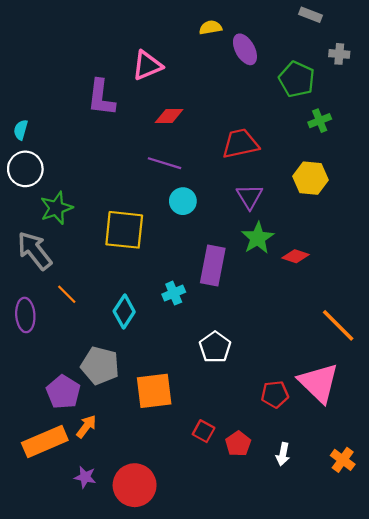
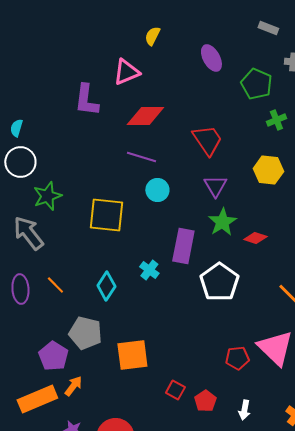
yellow semicircle: (210, 27) -> (152, 36), moved, turned -54
red diamond: (169, 116) -> (145, 116), size x1.5
red trapezoid: (240, 144) -> (207, 140), turned 68
cyan cross: (174, 293) -> (149, 270), turned -30
orange line: (67, 294) -> (55, 285), moved
white pentagon: (215, 347) -> (219, 282), moved, size x1.4

